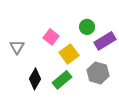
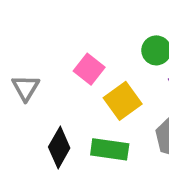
green rectangle: (62, 80) -> (110, 149), turned 48

